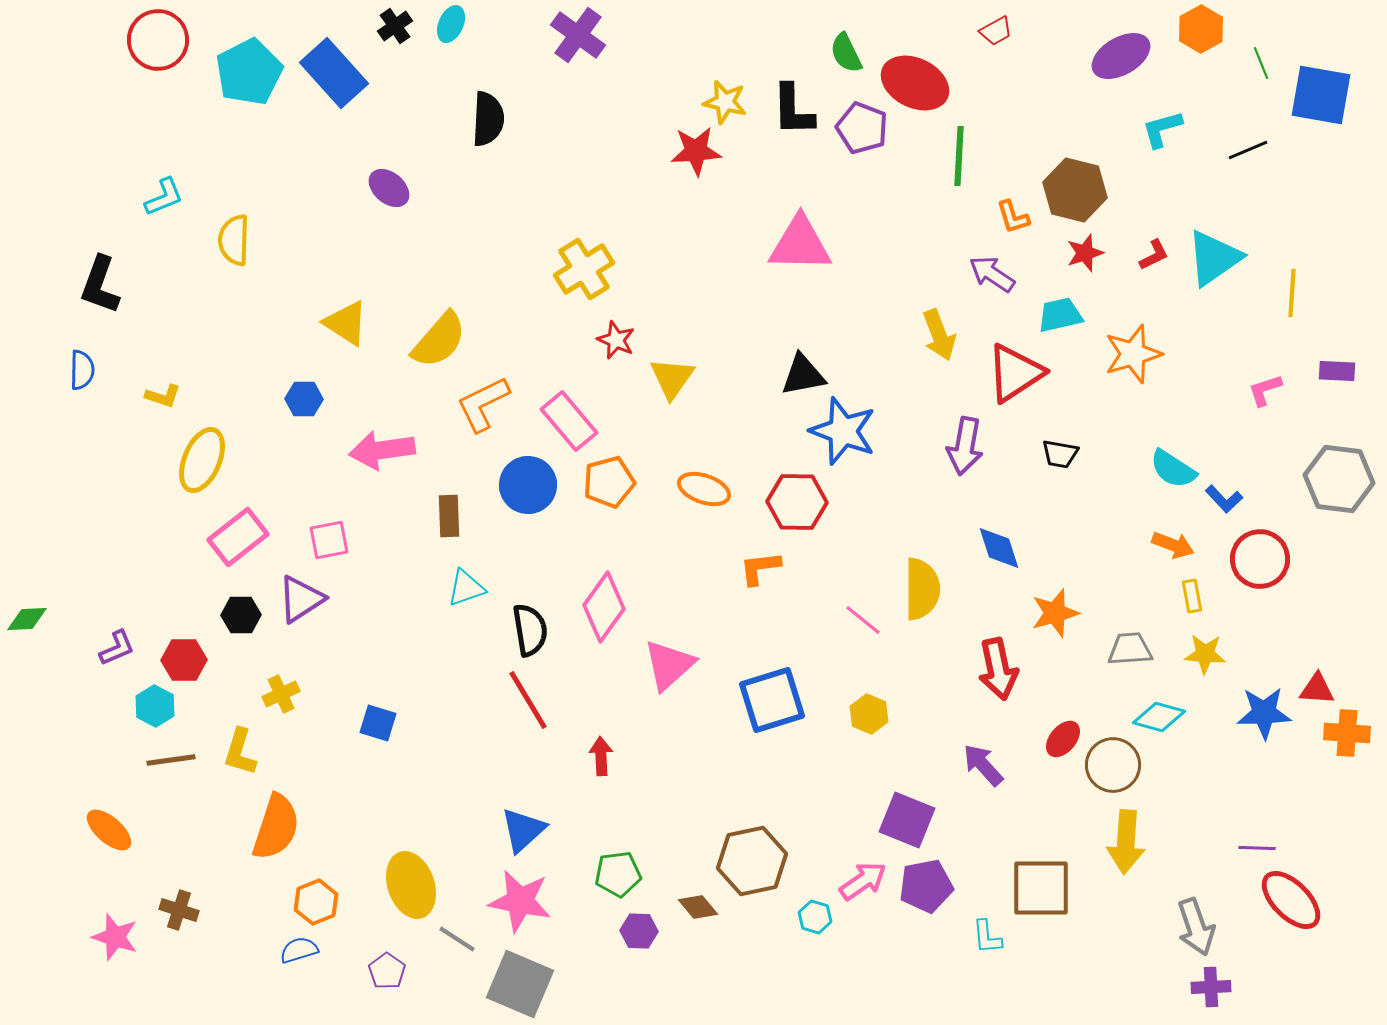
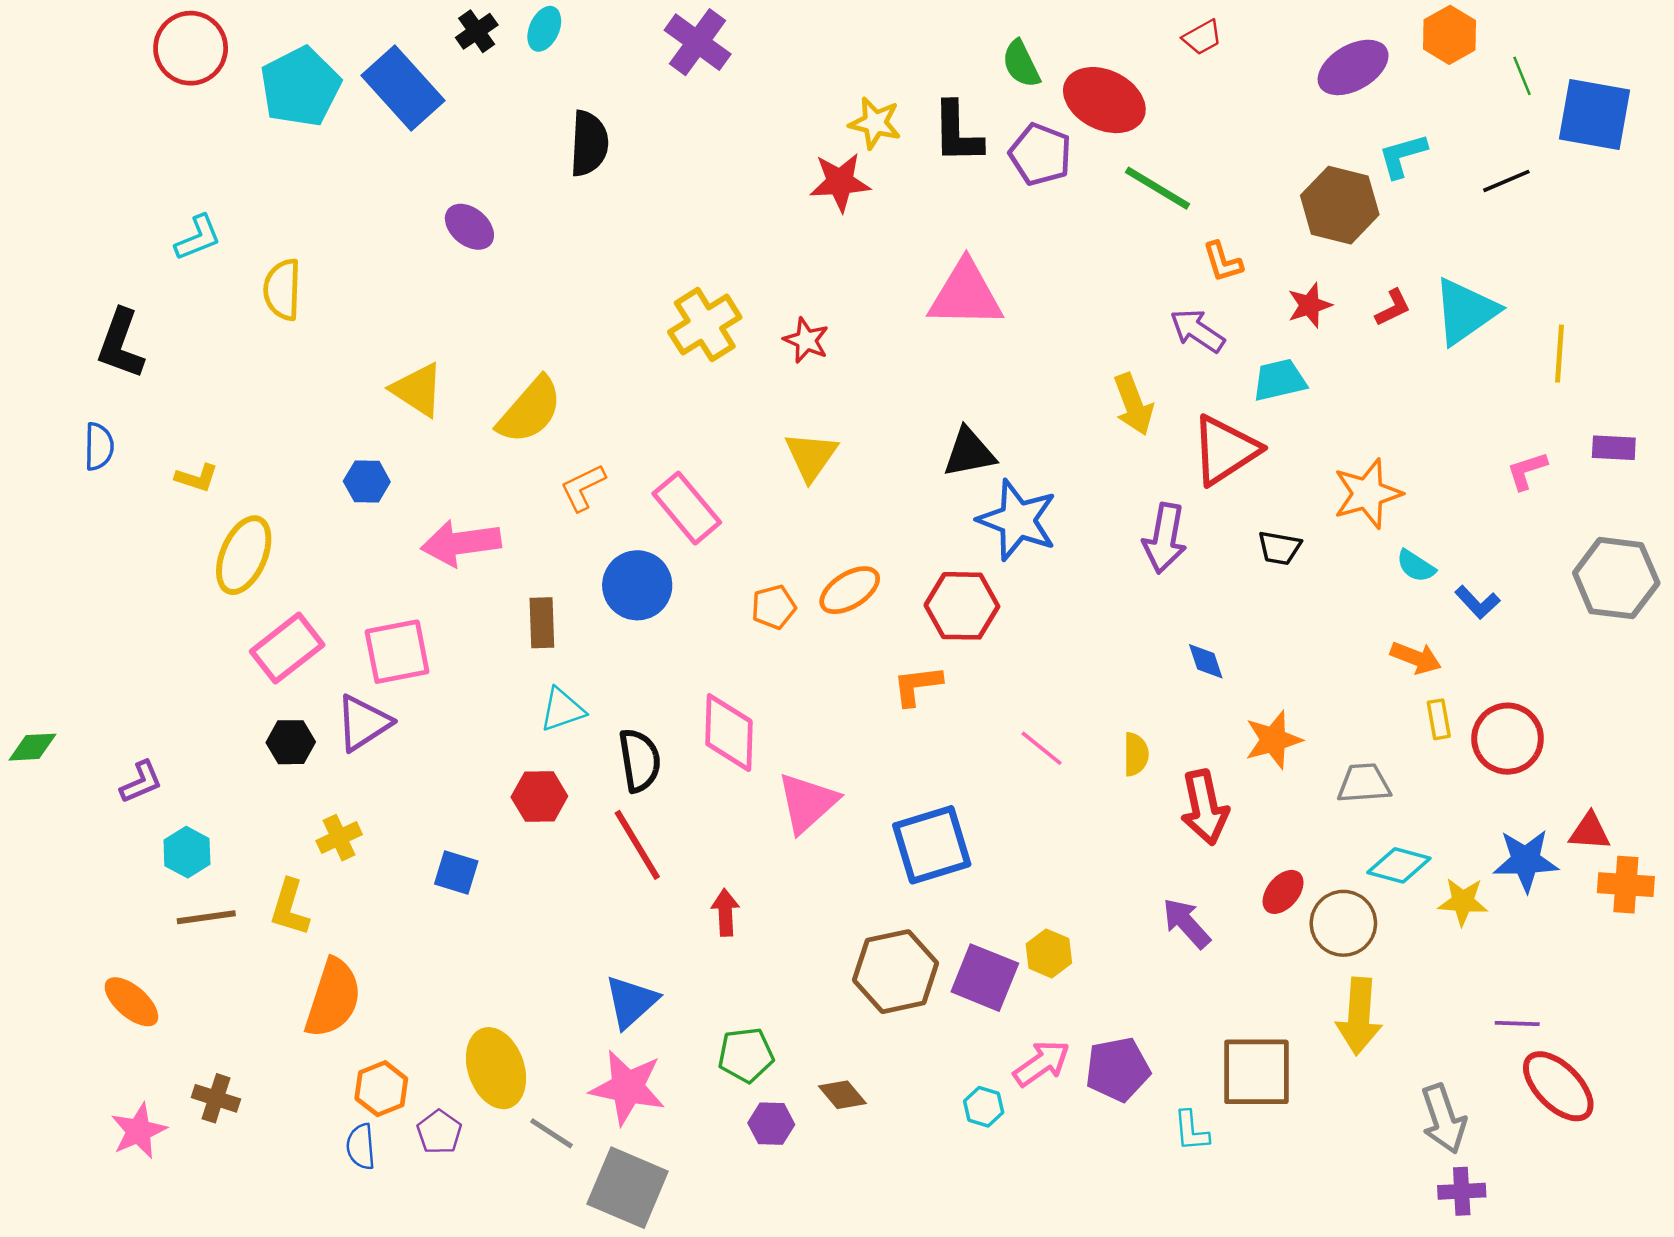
green line: (959, 156) -> (1157, 188), turned -62
brown hexagon: (1075, 190) -> (1340, 205), moved
red star: (616, 340) -> (806, 340), moved
orange star: (1133, 354) -> (1368, 494), moved
orange L-shape: (483, 404) -> (583, 488), size x0.7
cyan semicircle: (1173, 469) -> (1416, 566), size x0.7
orange pentagon: (609, 482) -> (774, 607), moved, size x0.7
orange ellipse: (704, 489) -> (850, 590), turned -51
pink square: (329, 540) -> (397, 652), size x1.4
blue diamond: (999, 548) -> (1206, 661), size x0.7
red circle: (1260, 559) -> (1508, 739), moved
yellow semicircle: (922, 589) -> (1136, 754), moved, size x0.6
pink diamond: (604, 607) -> (729, 733), turned -34
yellow star: (1205, 654) -> (1463, 902), moved
red hexagon: (184, 660) -> (539, 797), moved
yellow hexagon: (869, 714) -> (1049, 953), moved
purple square: (907, 820) -> (985, 978), moved
brown hexagon: (752, 861) -> (896, 972), moved
pink star: (115, 937) -> (139, 1131), turned 30
blue semicircle: (299, 950) -> (361, 1147), turned -78
purple pentagon: (387, 971) -> (439, 1132), moved

